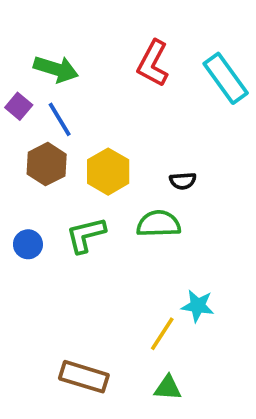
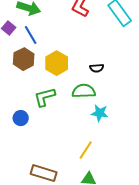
blue circle: (28, 244) -> (21, 118), moved
cyan star: (198, 306) -> (100, 113), moved

